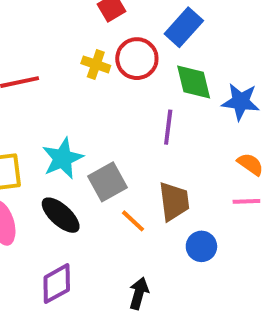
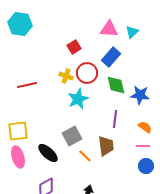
purple line: (168, 127) -> (115, 119), moved
cyan star: (63, 158) -> (78, 99), moved
blue circle: (201, 246) -> (146, 166), moved

